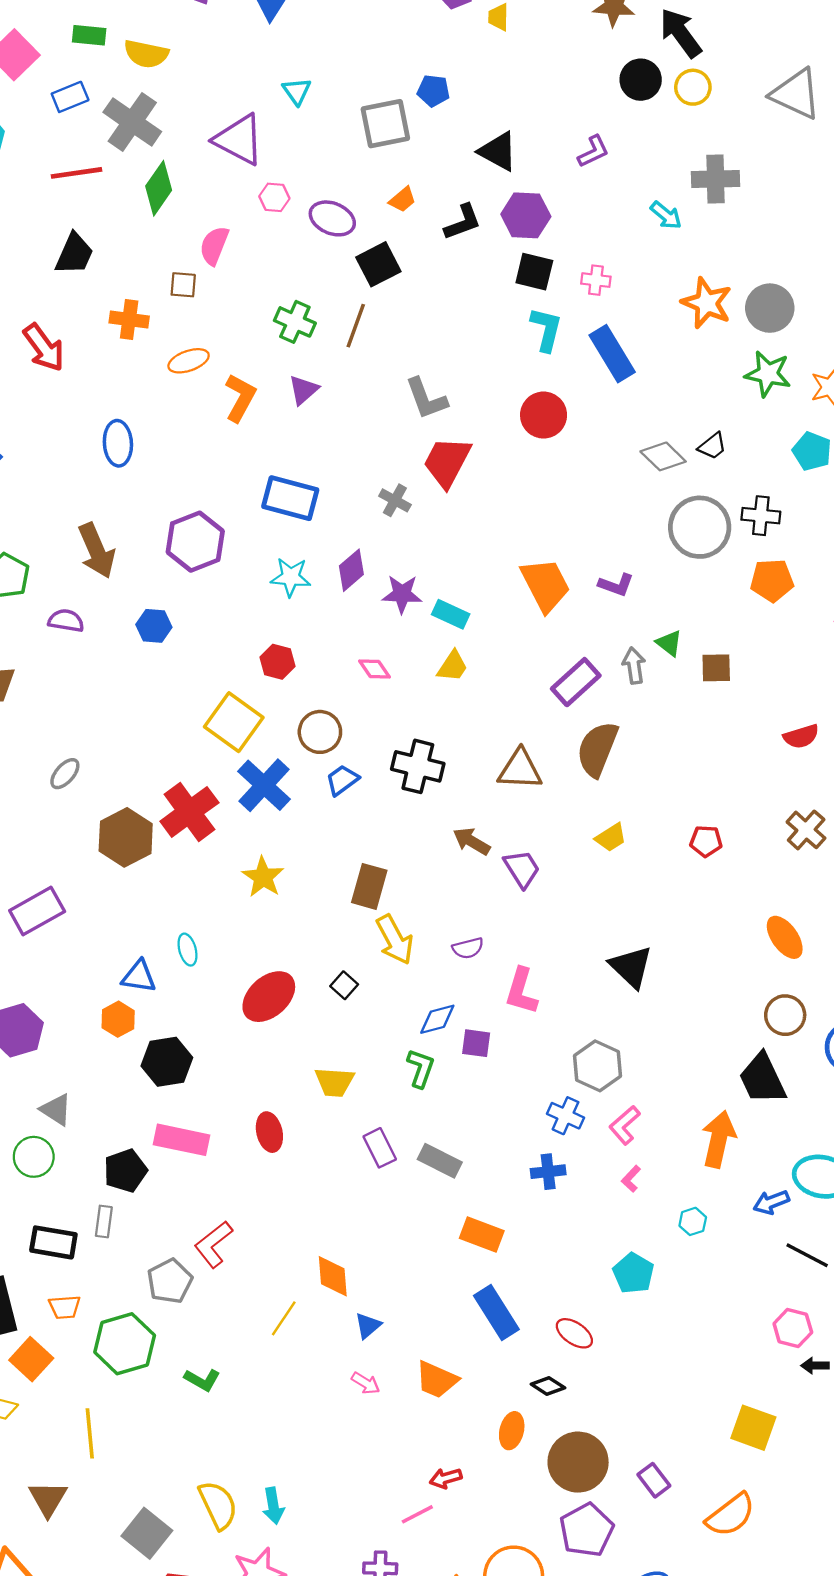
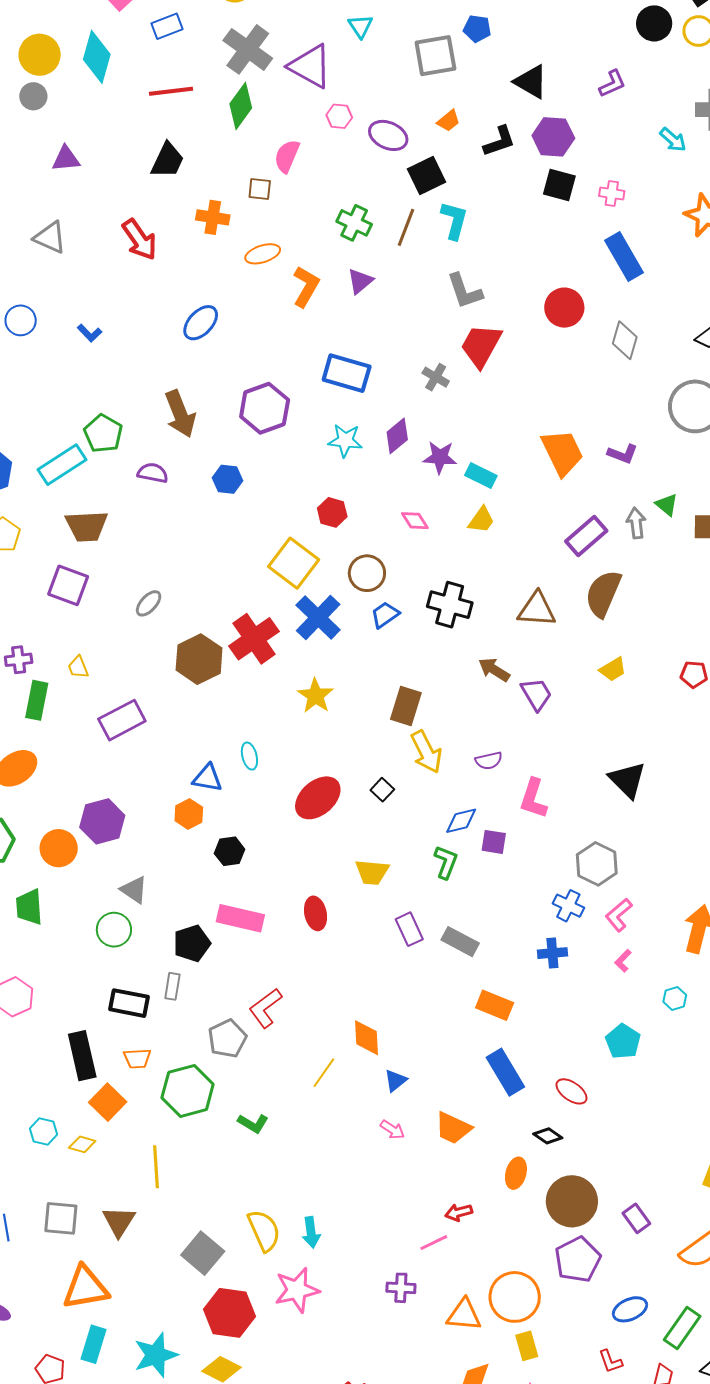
gray cross: (132, 122) -> (248, 49), moved
cyan L-shape: (546, 329) -> (454, 220), moved
blue ellipse: (118, 443) -> (201, 323), turned 45
gray diamond: (663, 456) -> (625, 340), moved, turned 60
black hexagon: (167, 1062) -> (230, 851), size x0.7

